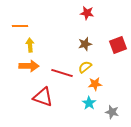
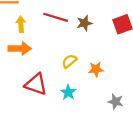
yellow semicircle: (85, 67) -> (69, 61), moved
red line: (62, 73) -> (56, 17), moved
cyan star: (89, 103) -> (68, 92), moved

